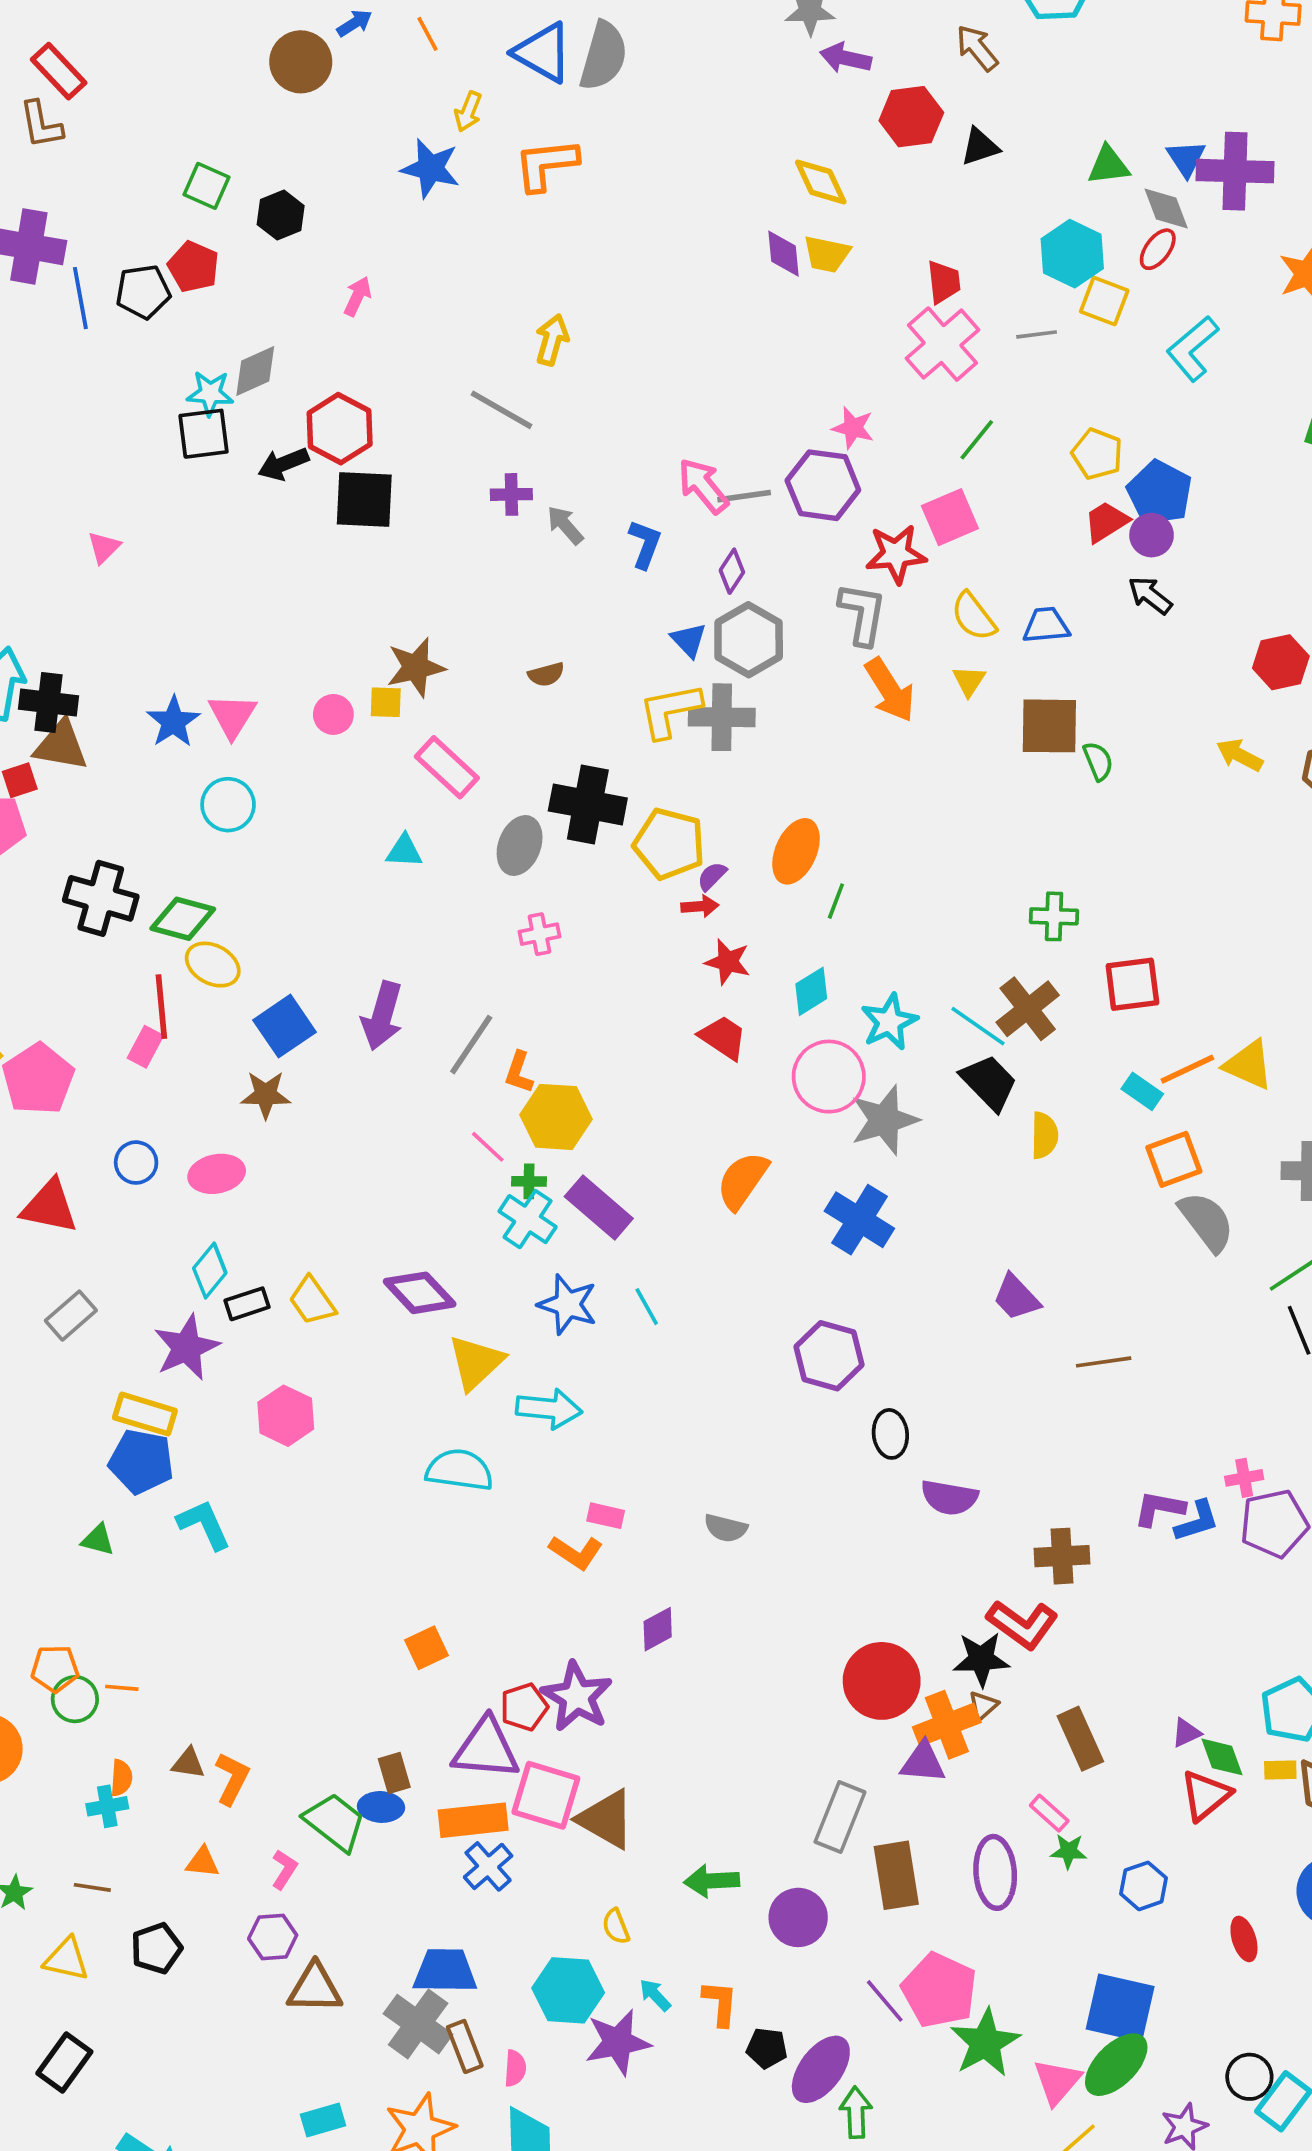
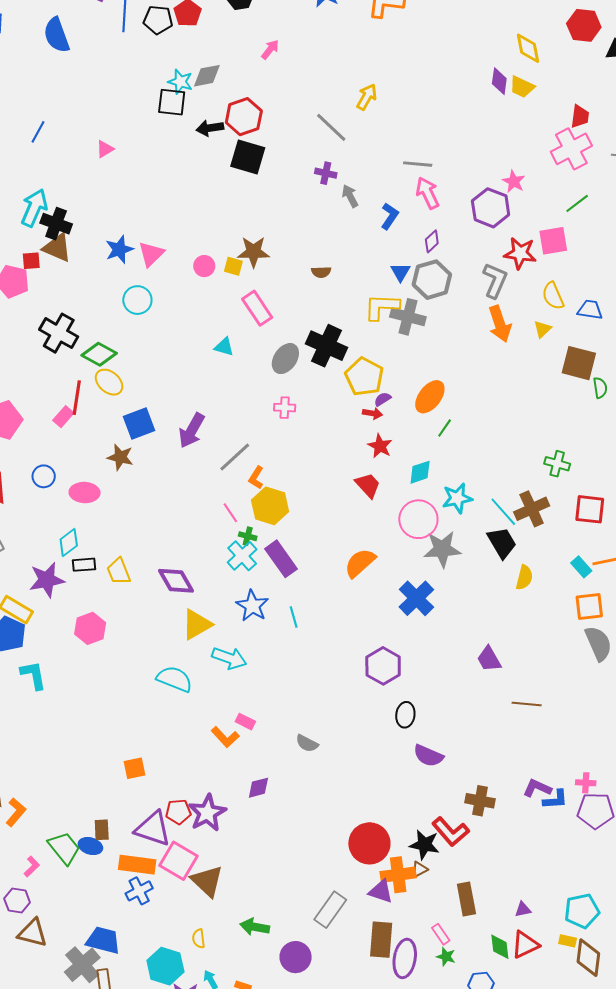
gray line: (744, 496) -> (418, 164), moved
green diamond: (1222, 1757) -> (500, 947), moved
brown rectangle: (896, 1875) -> (381, 940), moved

